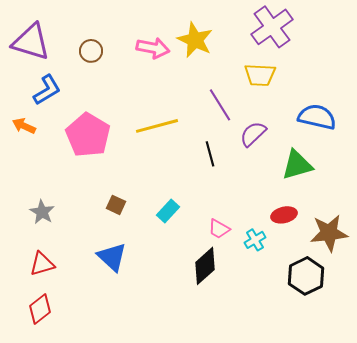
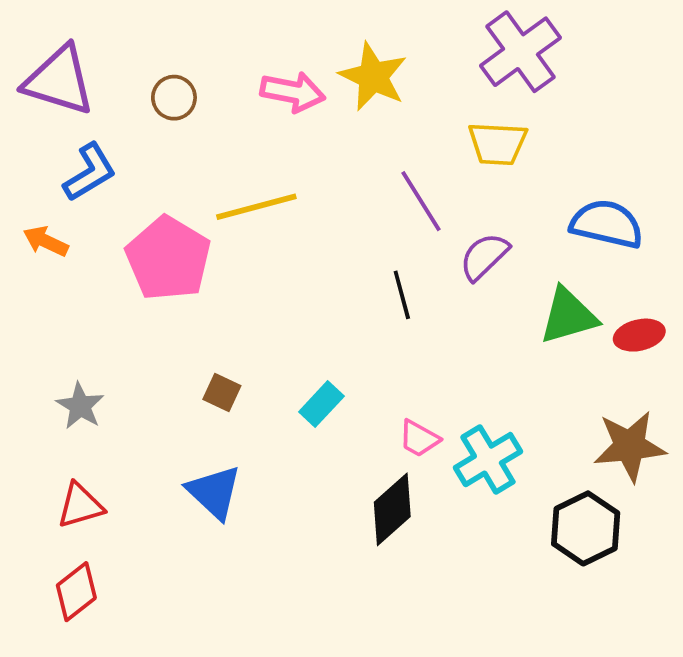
yellow line: (157, 126) -> (256, 207), moved
red ellipse: (284, 215) -> (639, 335), moved
cyan cross: (255, 240) -> (488, 460), size x1.6

